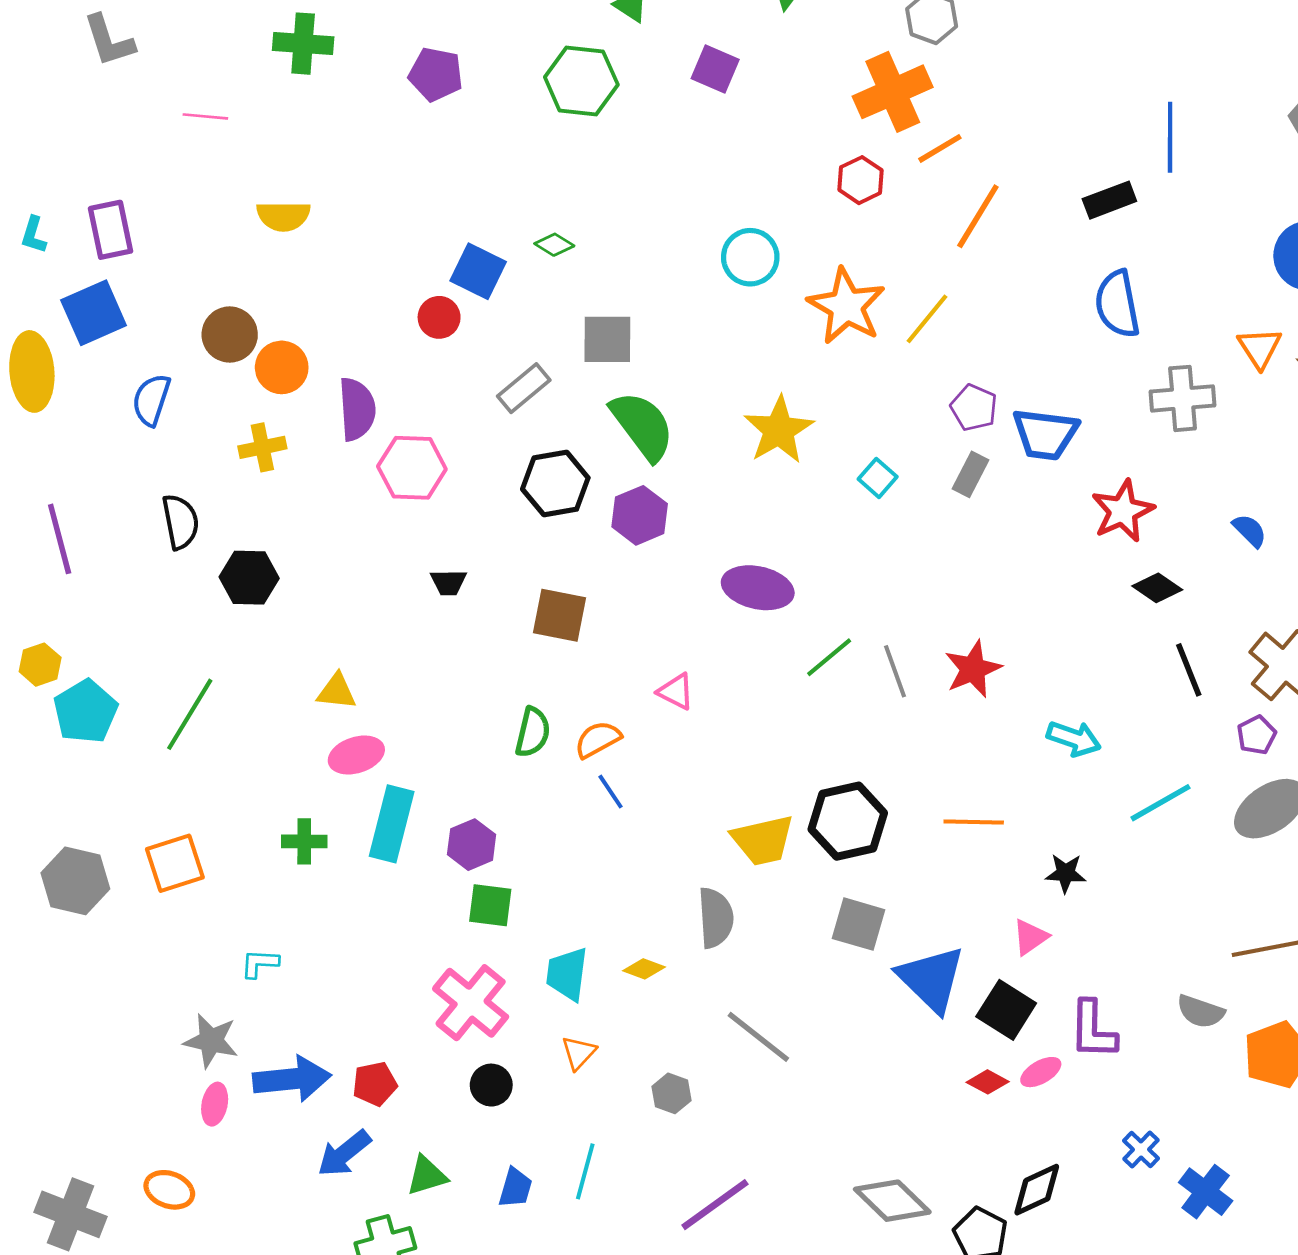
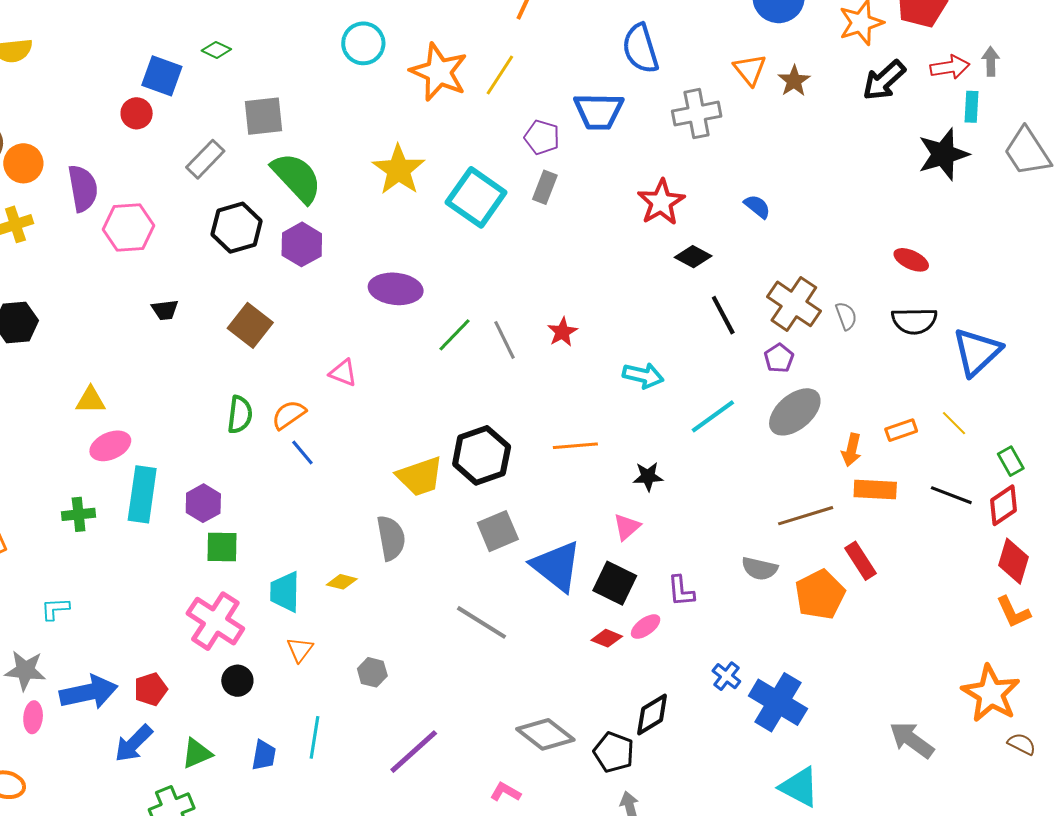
blue trapezoid: (1045, 434) -> (599, 111), moved
cyan square: (878, 478) -> (476, 197), size x2.0
brown square: (559, 615) -> (250, 325), turned 33
red star: (973, 669) -> (562, 332), size x0.7
gray square: (859, 924) -> (498, 531), turned -33
purple L-shape: (1093, 1030) -> (681, 591), size x0.7
gray line: (758, 1037) -> (481, 622), moved
blue cross: (1206, 1192) -> (778, 702), size x1.4

